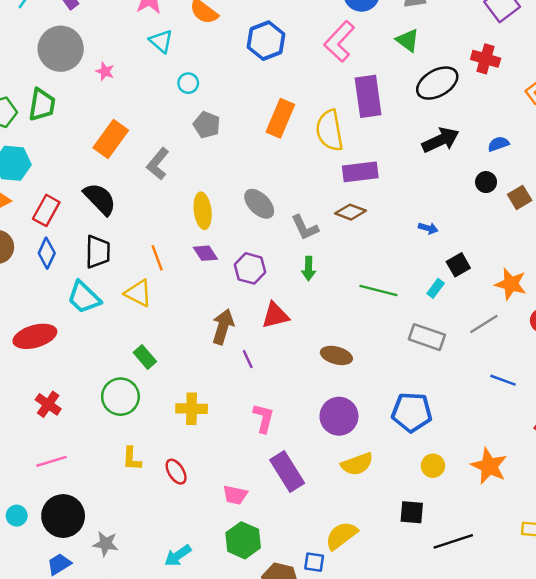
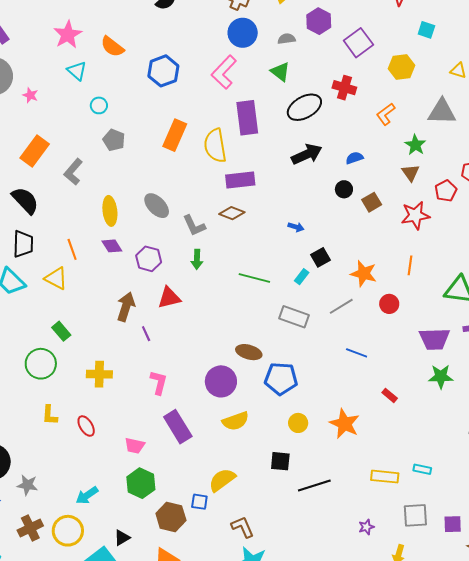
brown ellipse: (336, 355) -> (249, 352), moved

